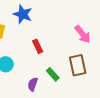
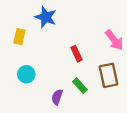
red rectangle: (38, 46) -> (77, 54), moved

